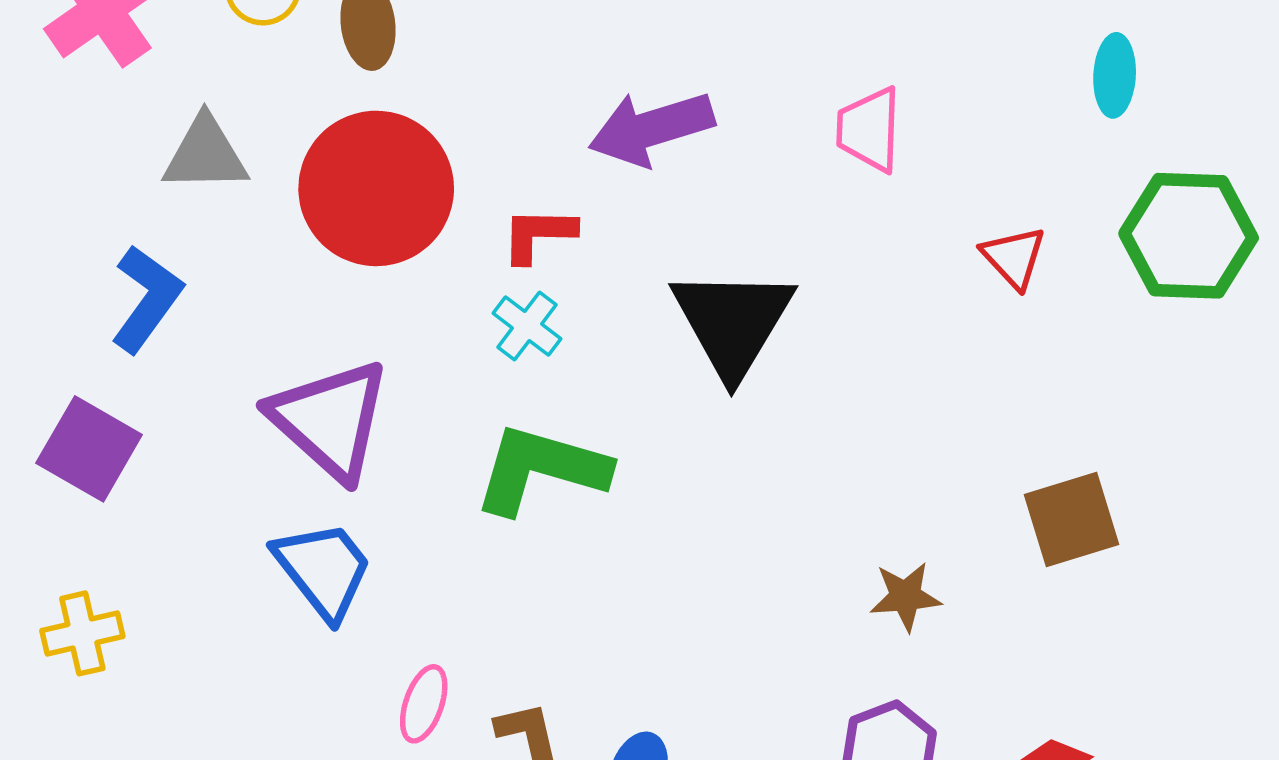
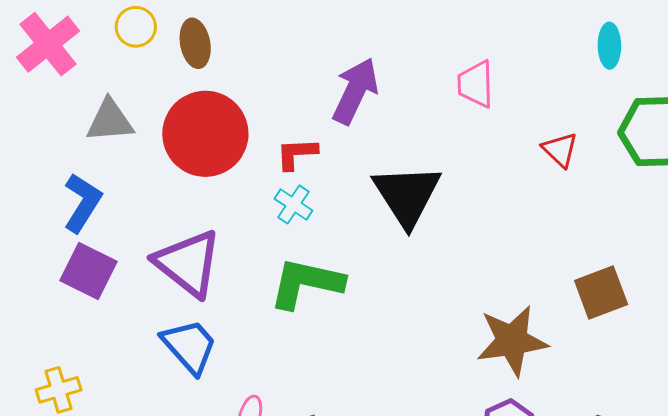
purple arrow: (651, 128) -> (355, 91), turned 136
purple square: (89, 449) -> (89, 271), moved
brown star: (905, 596) -> (512, 341), size x1.8

